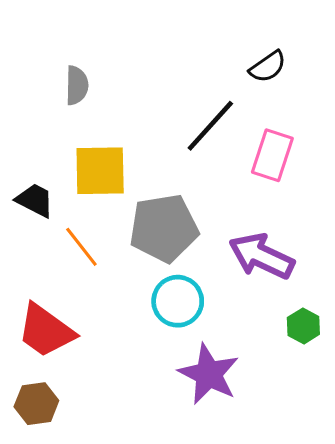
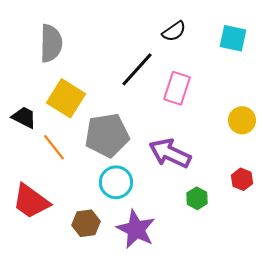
gray semicircle: (77, 85) -> (51, 43), size x1.5
yellow square: (100, 171) -> (66, 98), turned 33
brown hexagon: (36, 404) -> (86, 223), moved

